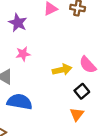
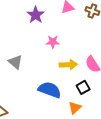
pink star: (23, 54) -> (53, 42), moved
blue semicircle: (20, 102) -> (50, 90), moved

